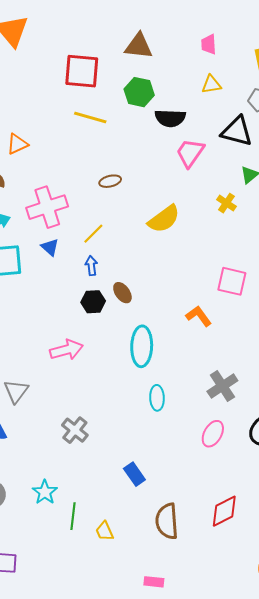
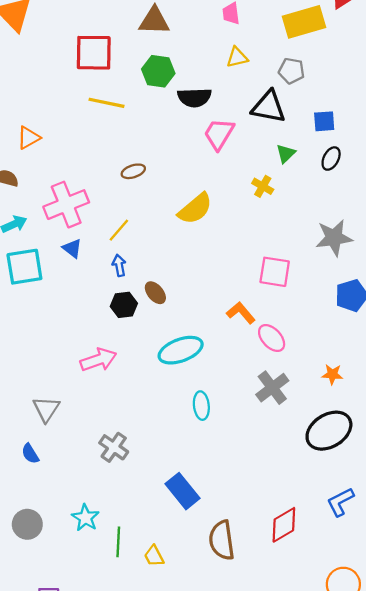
cyan ellipse: (142, 346) -> (181, 350), turned 72
pink ellipse: (213, 434) -> (272, 338), moved, turned -68
blue rectangle: (134, 474) -> (182, 491), size x1.4

